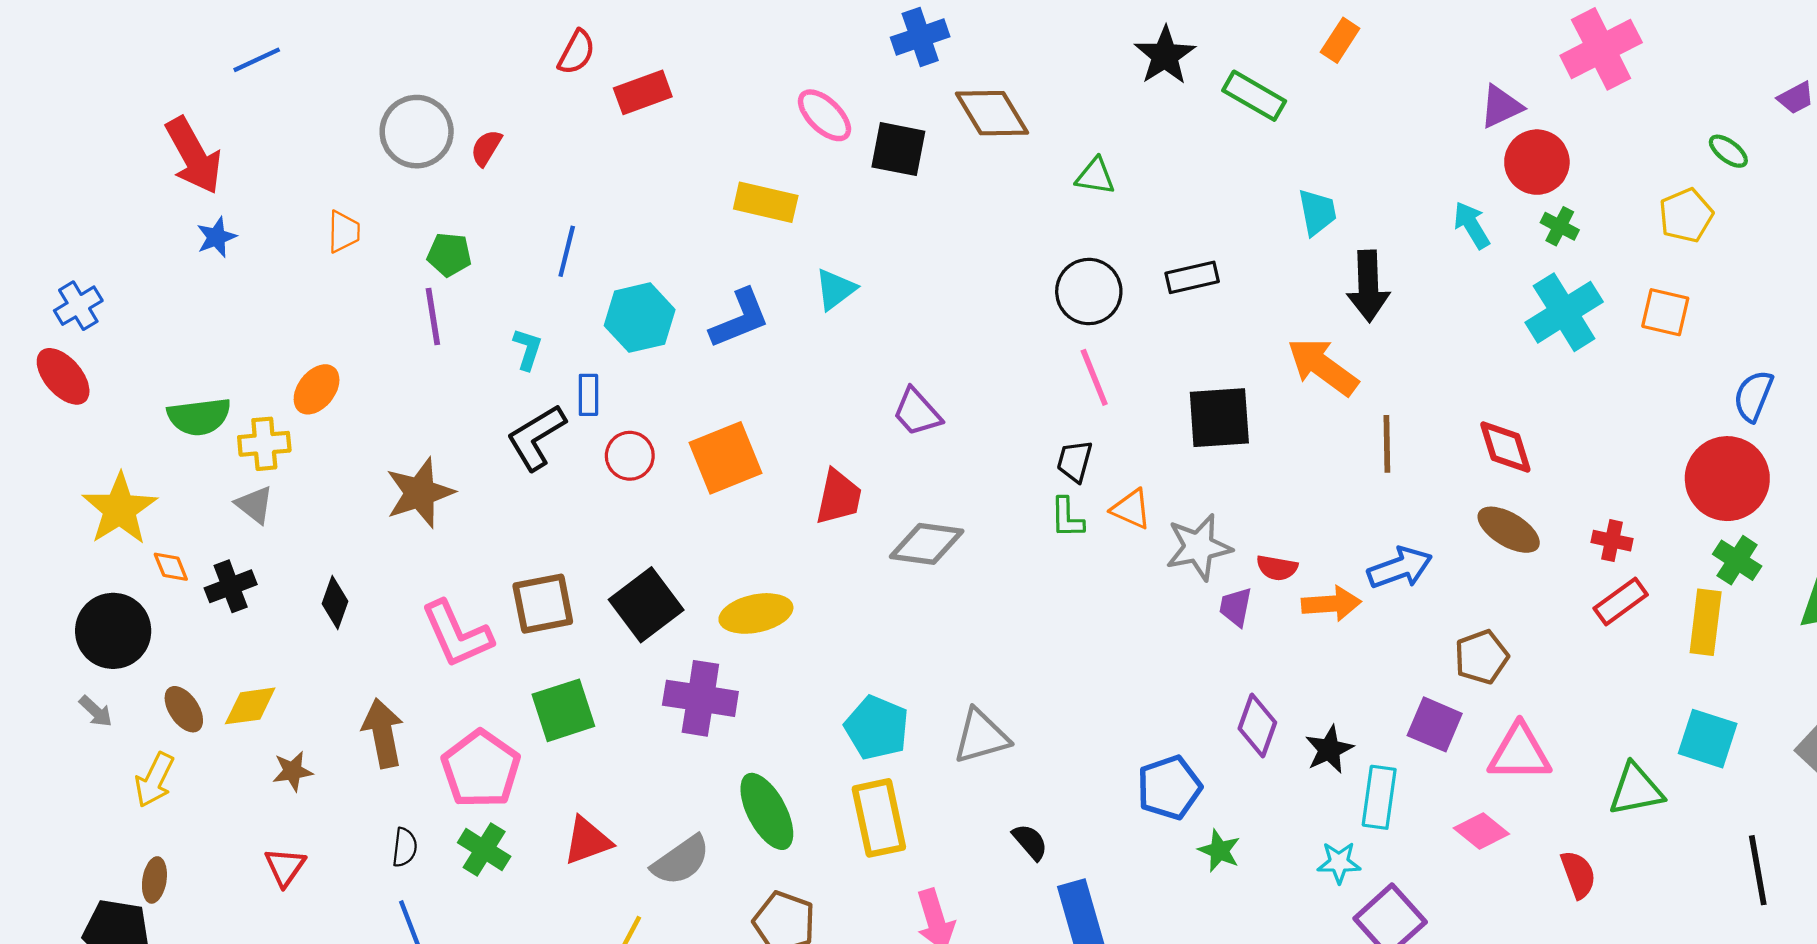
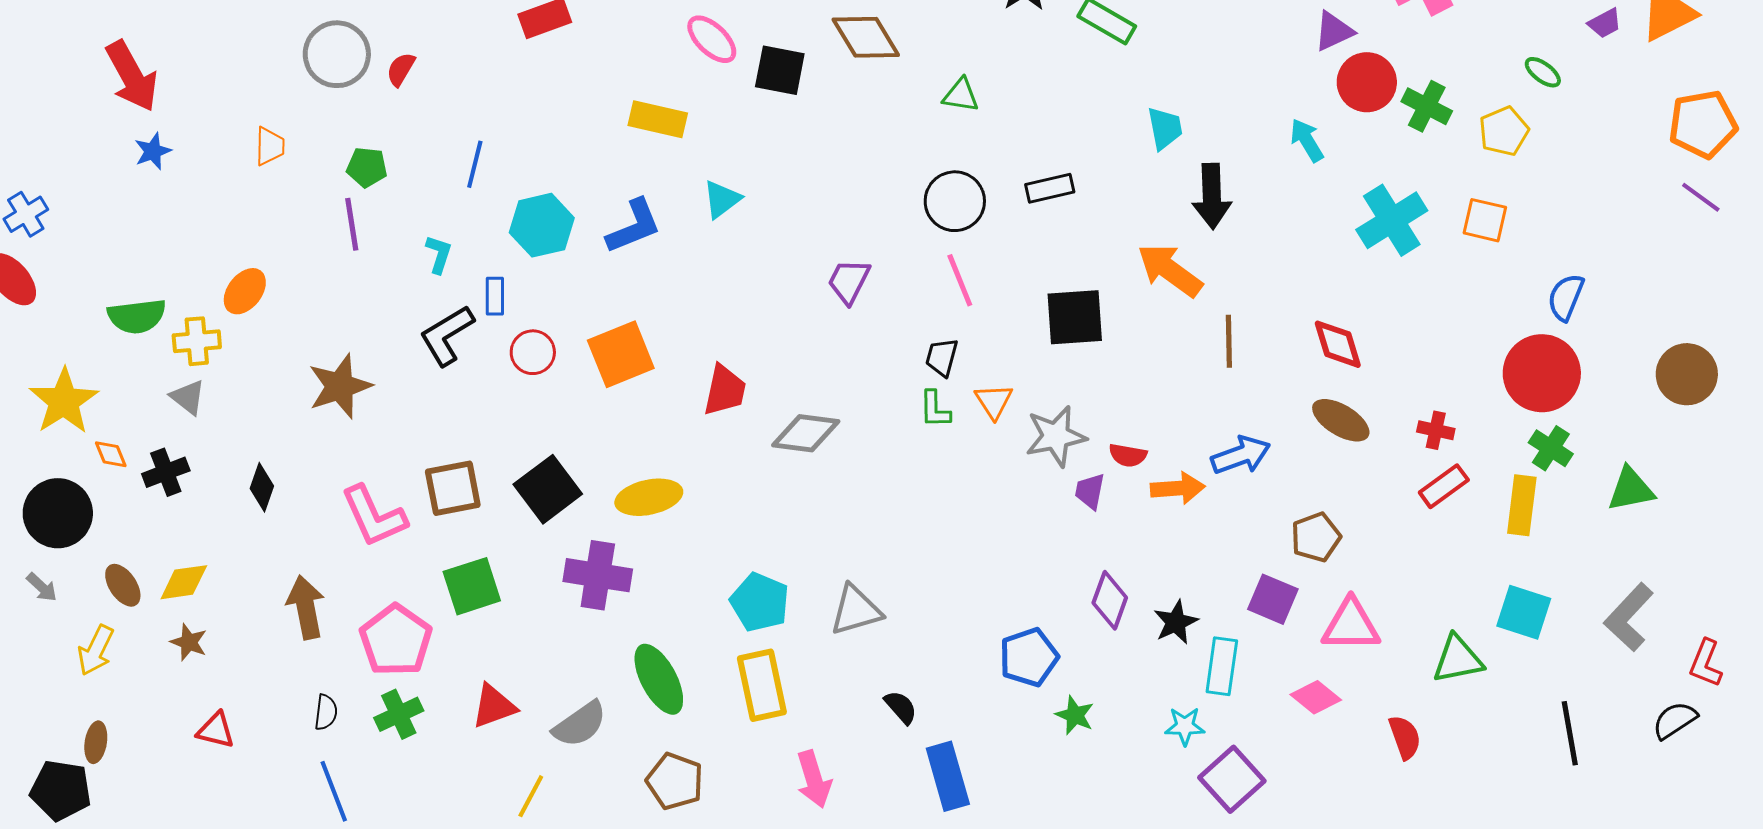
green cross: (1560, 226) -> (1427, 106), moved, size x1.4
purple trapezoid: (917, 412) -> (849, 281), moved, turned 69
orange triangle: (1131, 509) -> (994, 401), turned 33
brown star: (293, 771) -> (189, 642), moved, turned 30
green cross: (484, 849) -> (399, 714), turned 33
red triangle: (285, 867) -> (216, 730), turned -51

